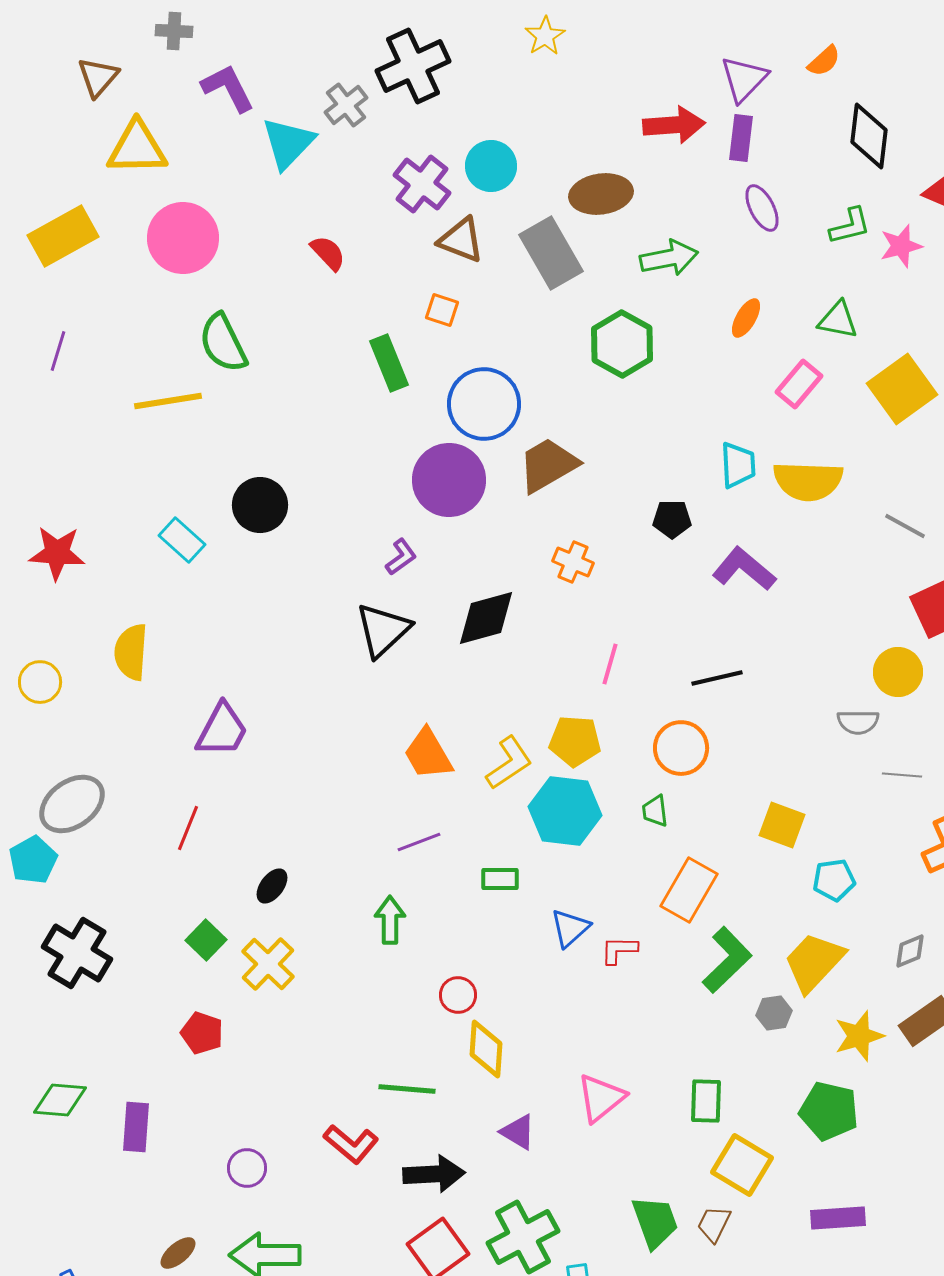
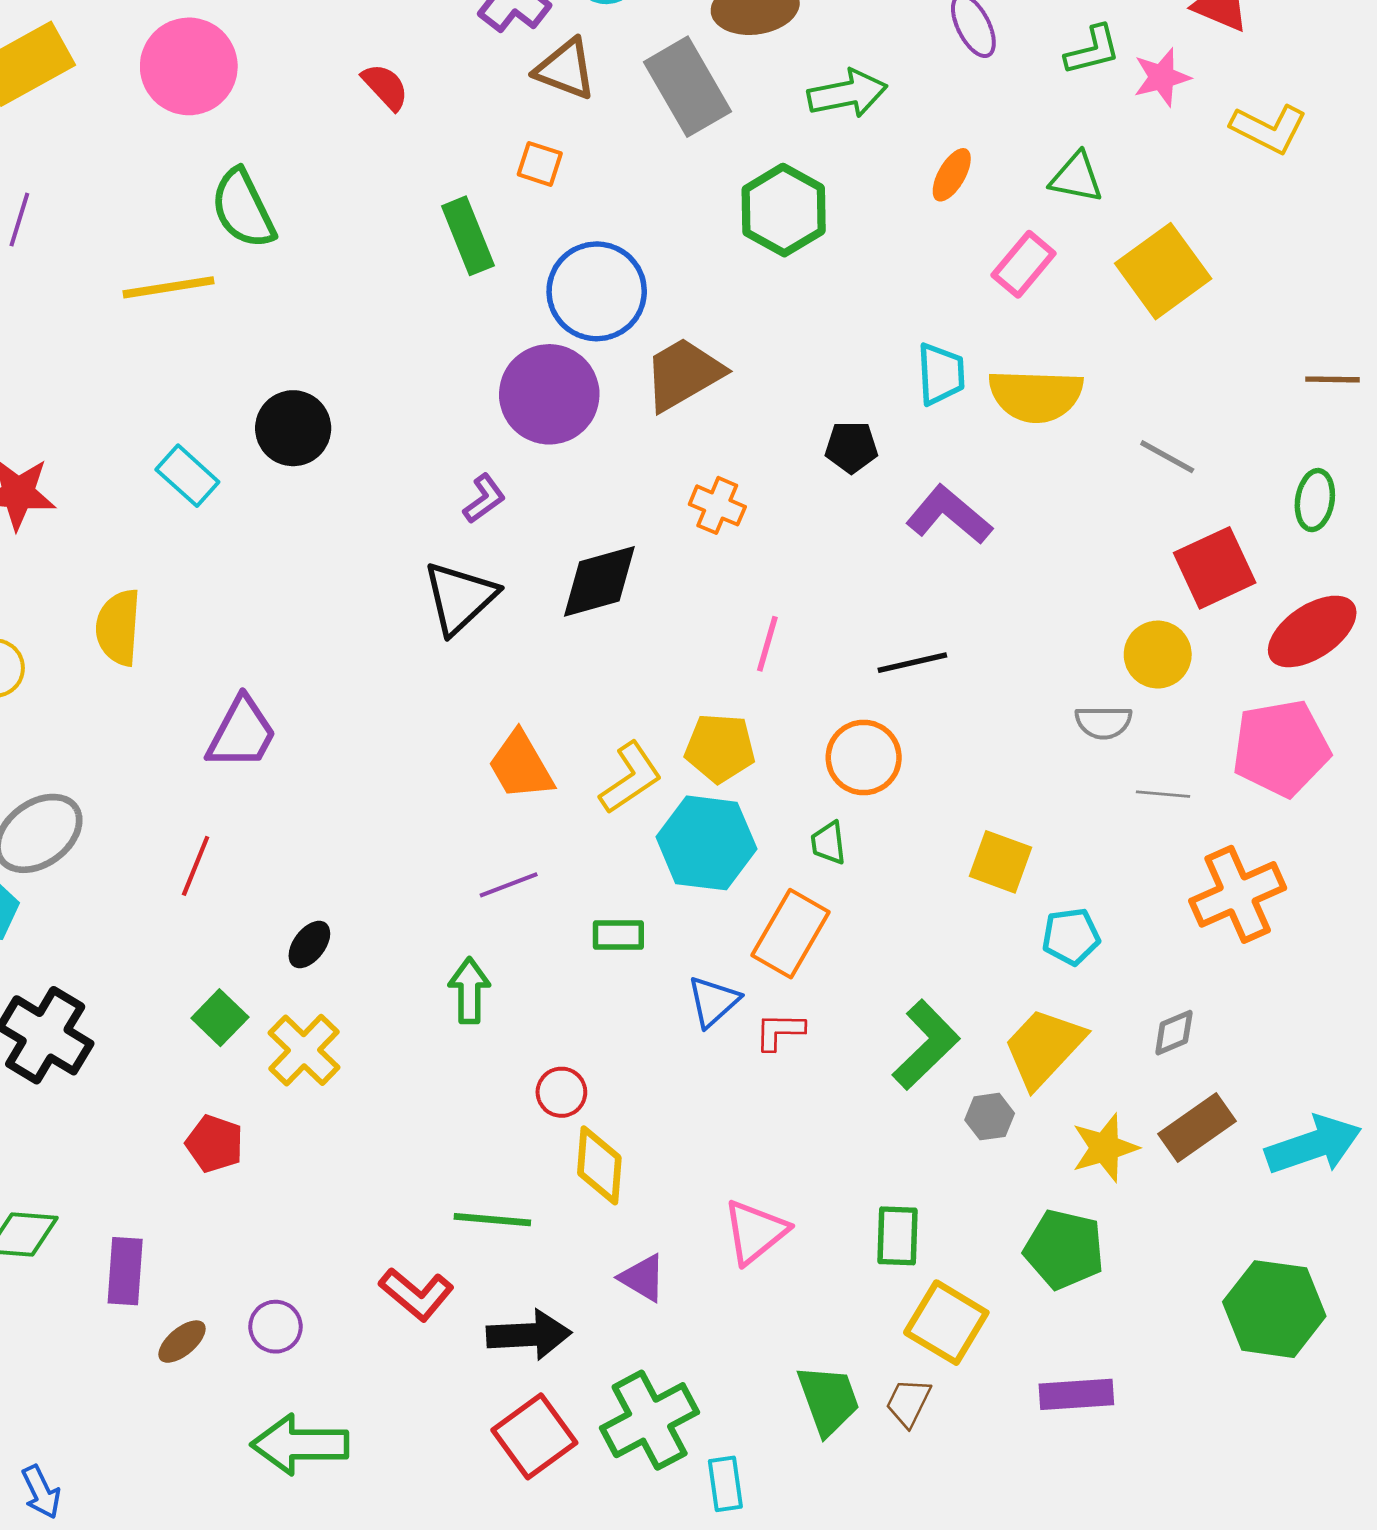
orange rectangle: (689, 890) -> (790, 934), moved
brown ellipse: (178, 1253) -> (182, 1342), moved

